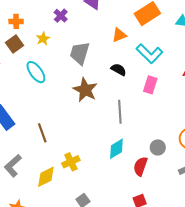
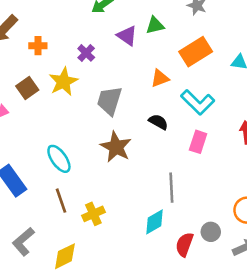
orange cross: (16, 21) -> (38, 46), moved
yellow star: (43, 39) -> (63, 82), size x1.6
cyan ellipse: (36, 72) -> (59, 159), moved
gray line: (120, 112) -> (171, 188), moved
gray circle: (158, 147) -> (211, 232), moved
yellow cross: (71, 162) -> (93, 214), moved

